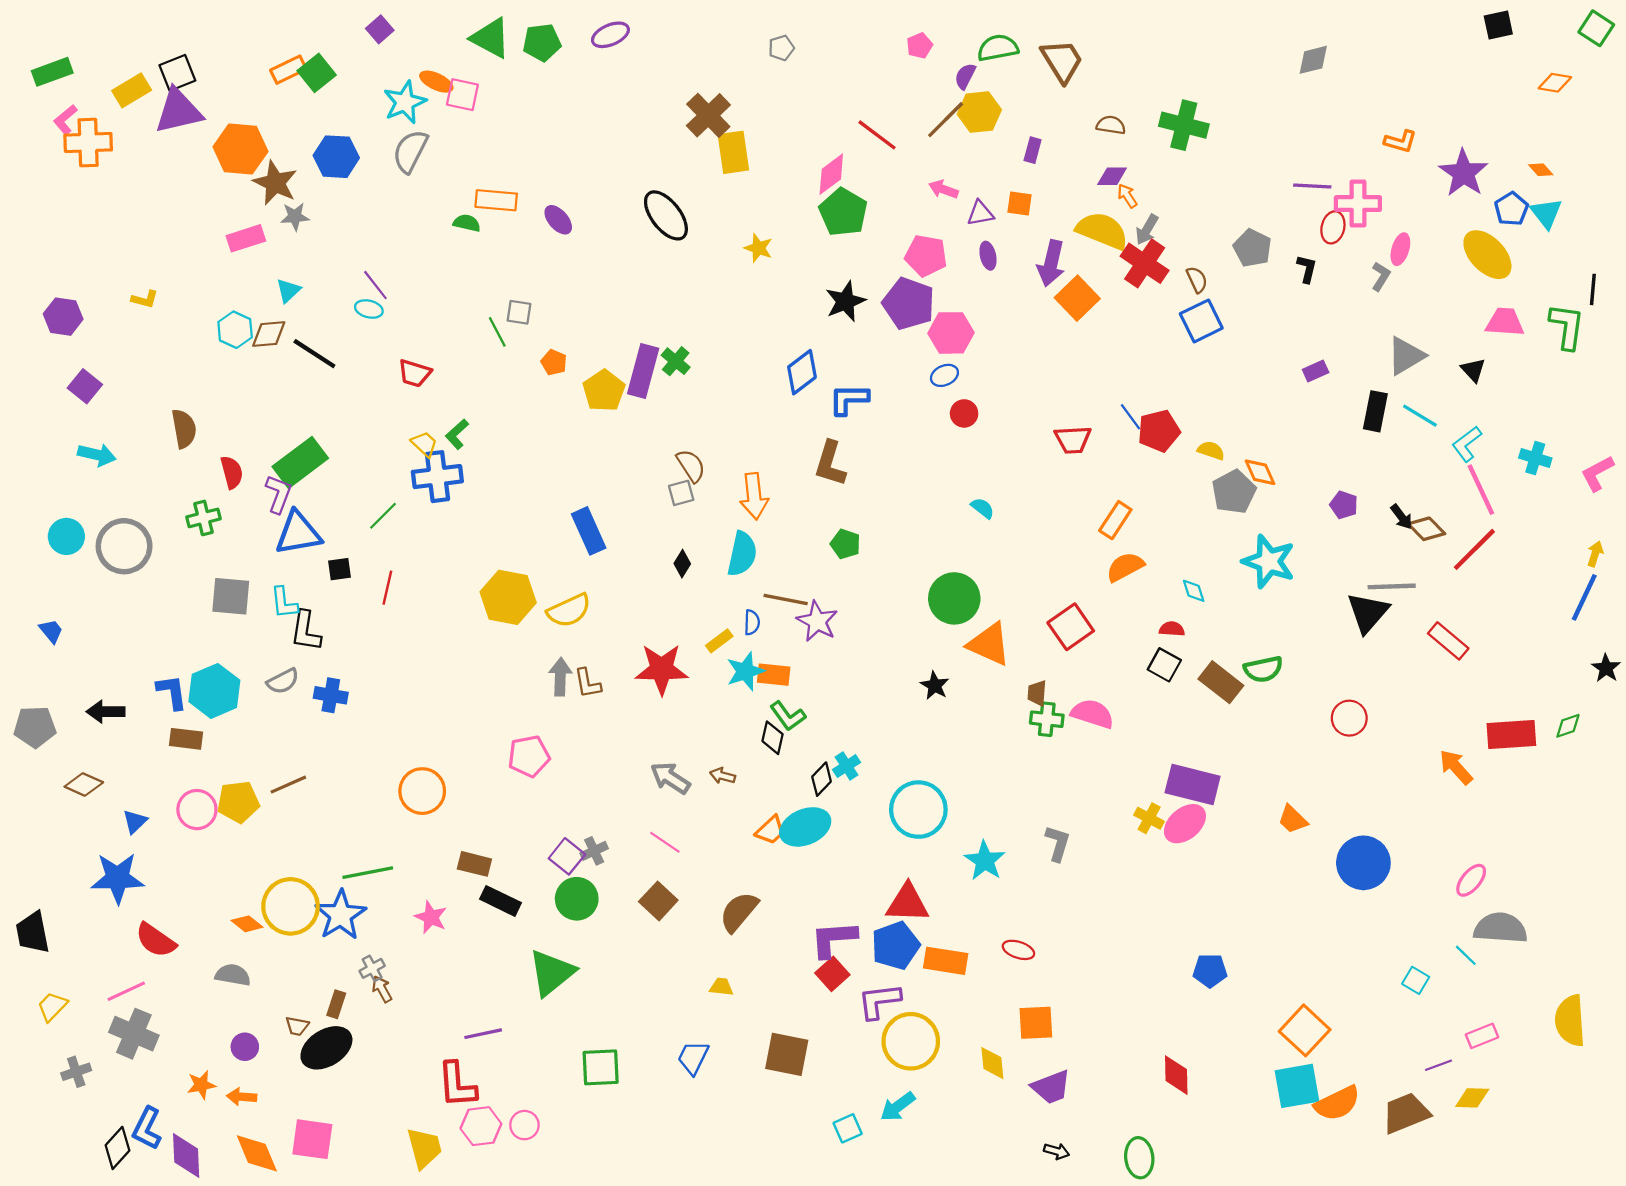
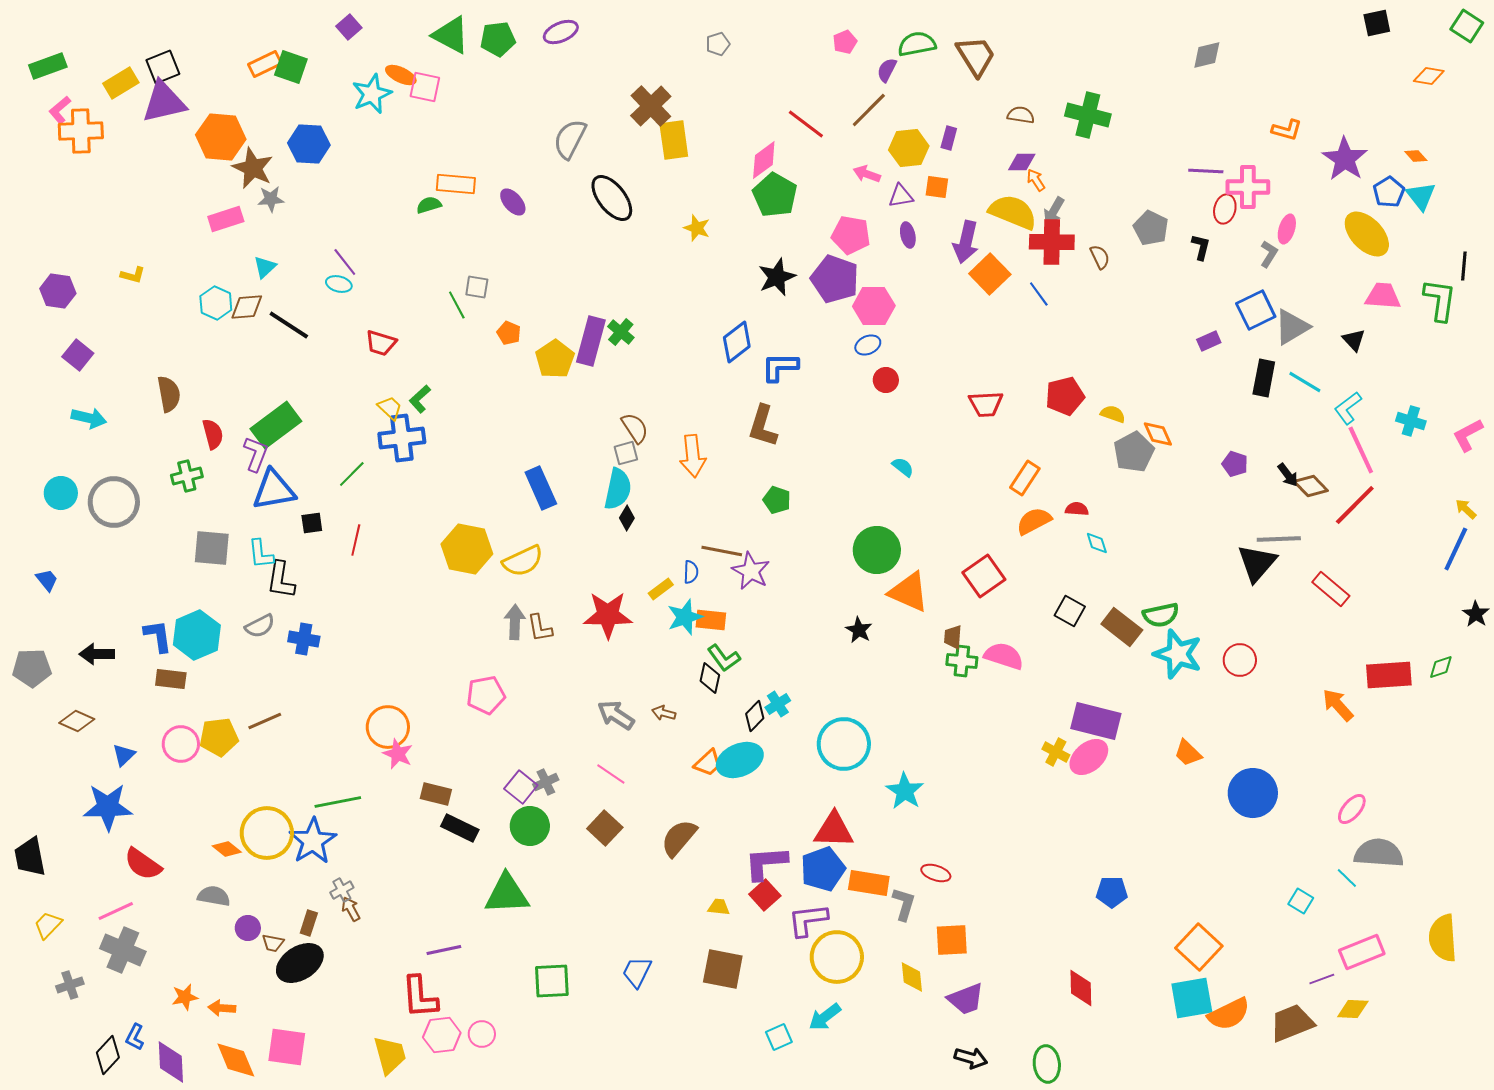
green square: (317, 73) -> (291, 67), turned -32
yellow hexagon: (979, 112) -> (909, 148), moved
gray semicircle: (410, 151) -> (570, 139), moved
green semicircle: (467, 223) -> (429, 205), turned -30
red cross: (1145, 263) -> (1052, 242), turned -33
blue square: (1201, 321) -> (1256, 310), moved
blue line: (1131, 417) -> (1039, 294), moved
cyan semicircle: (742, 554) -> (618, 489), moved
yellow arrow: (1595, 554) -> (1466, 509), turned -65
cyan star: (1269, 561) -> (1178, 654), moved
red semicircle: (1172, 629) -> (1077, 509), moved
gray L-shape: (1058, 843) -> (904, 904), moved
pink star: (431, 917) -> (398, 754), moved
green triangle: (552, 973) -> (507, 894), turned 36
yellow trapezoid: (721, 987) -> (719, 907), moved
pink rectangle: (1482, 1036) -> (1362, 952), size x1.5
purple circle: (245, 1047) -> (248, 928), moved
blue L-shape: (147, 1128) -> (135, 1037), size x0.7
black arrow: (1057, 1151) -> (971, 1058), size x1.4

